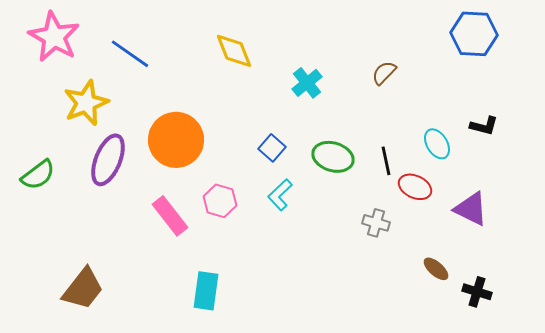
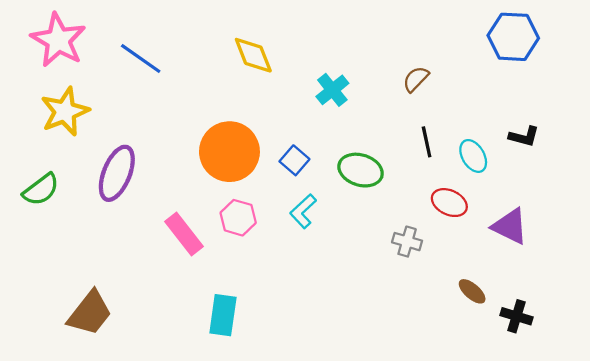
yellow star: (86, 103) -> (65, 112), moved
orange circle: (176, 140) -> (229, 152), moved
black line: (386, 161) -> (427, 142), moved

